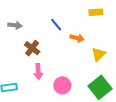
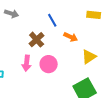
brown cross: (32, 48) -> (37, 40), moved
pink circle: (62, 85) -> (49, 64), moved

